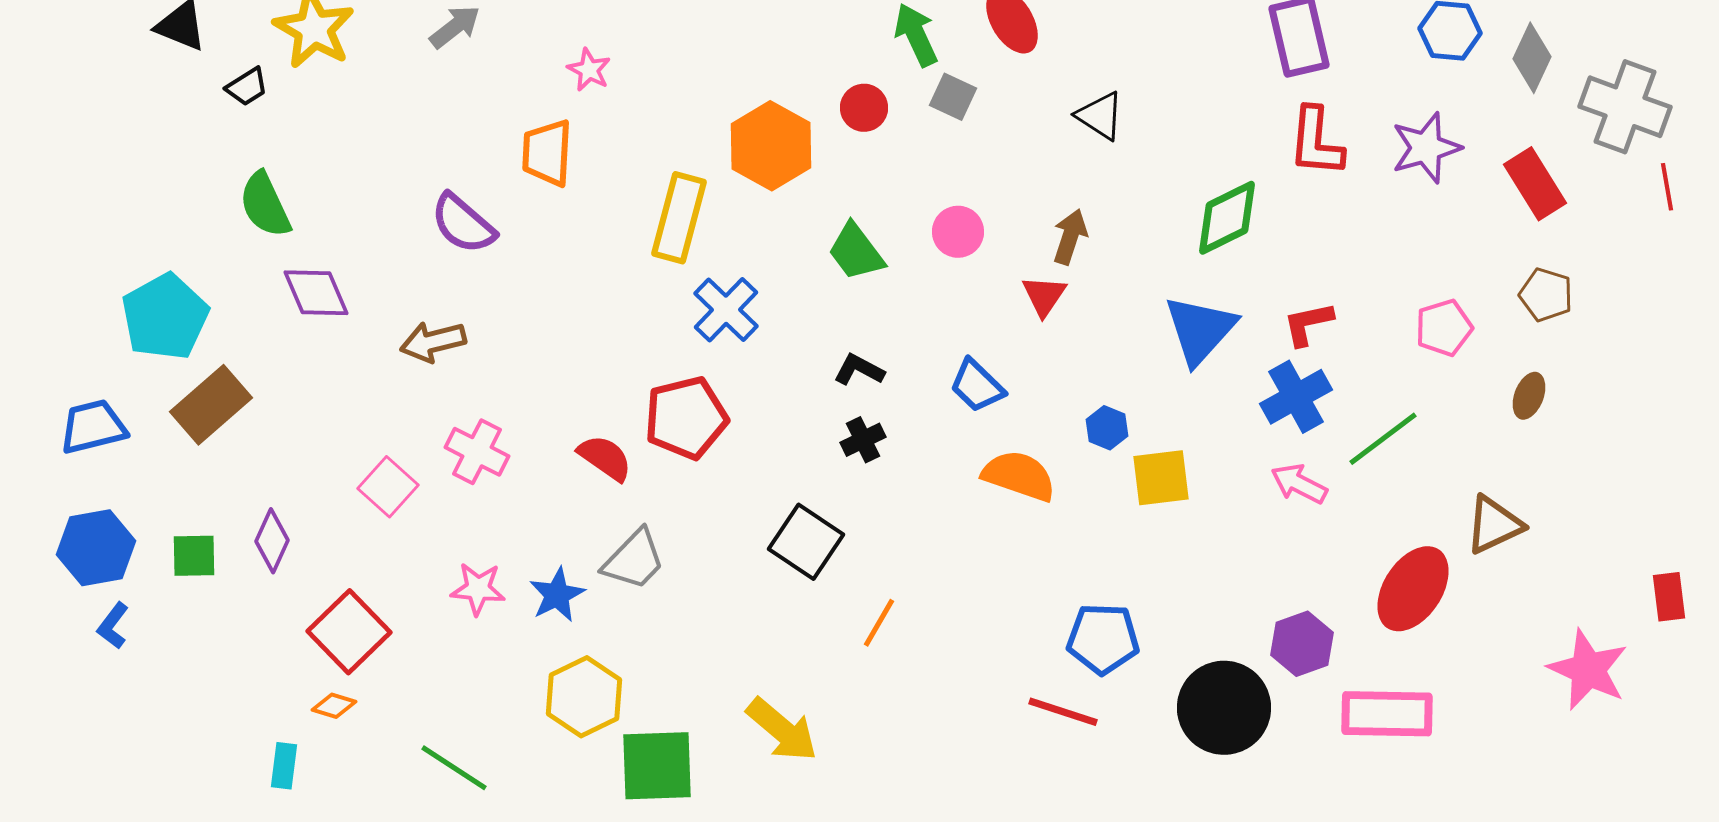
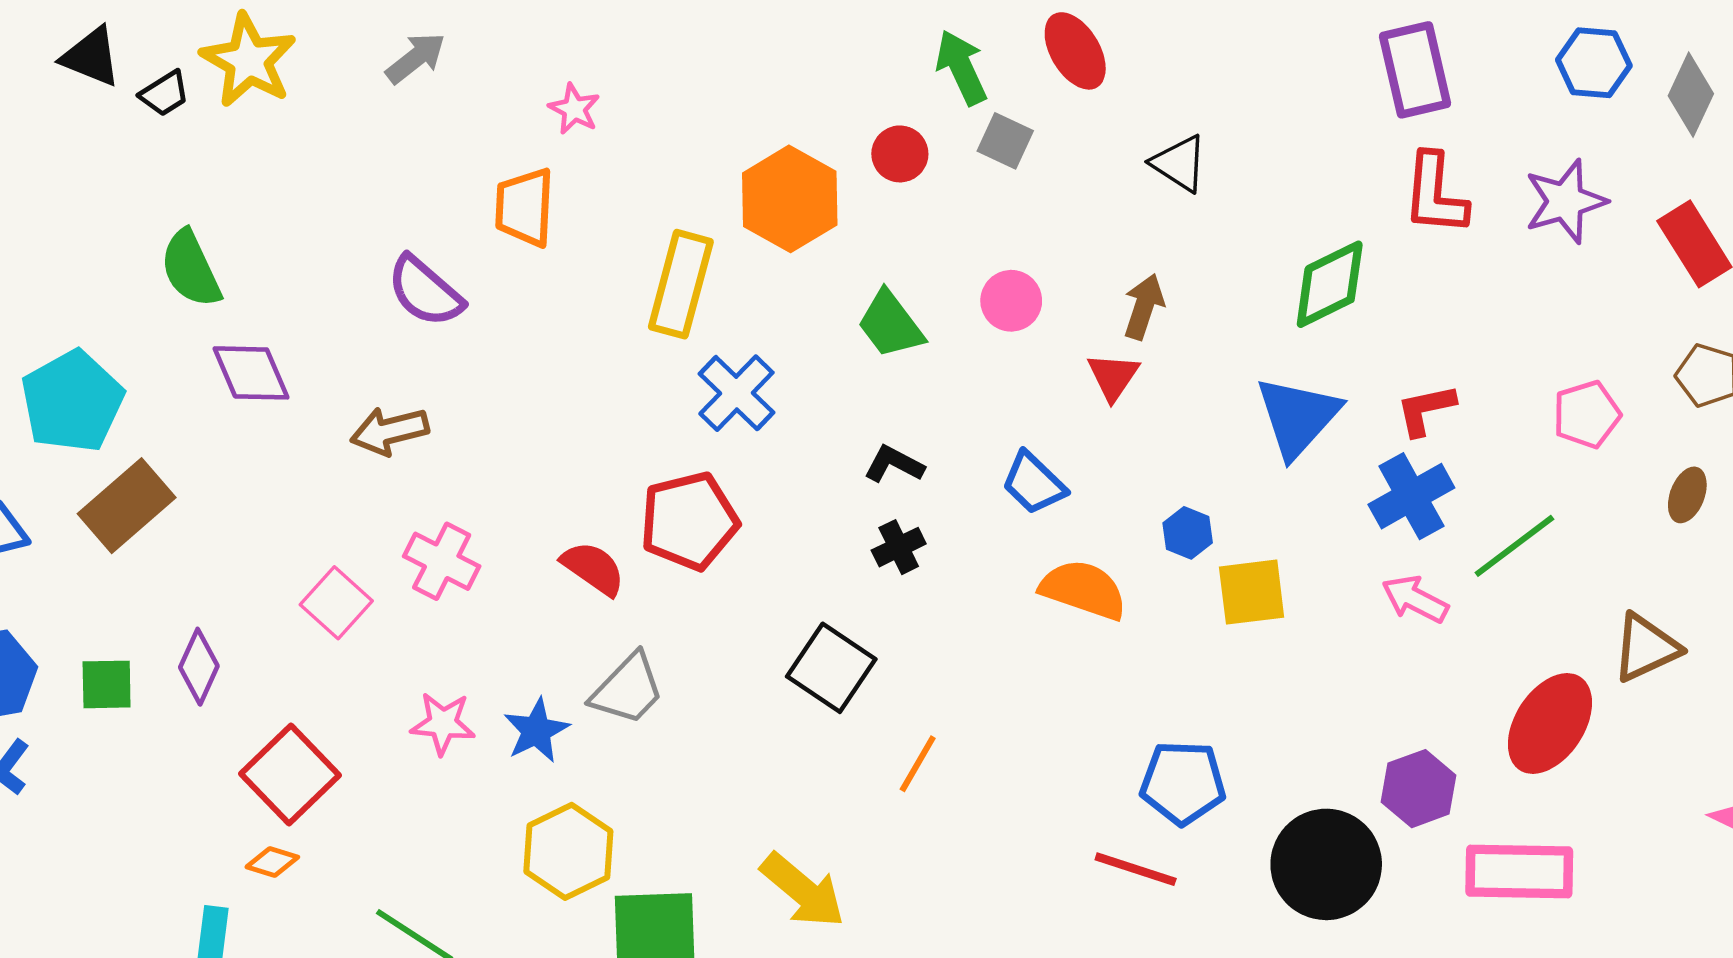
black trapezoid: (247, 87) -> (165, 94), moved

